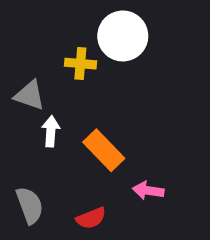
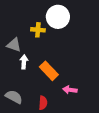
gray semicircle: (30, 205) -> (14, 97), turned -42
red semicircle: (91, 218) -> (43, 103), turned -64

